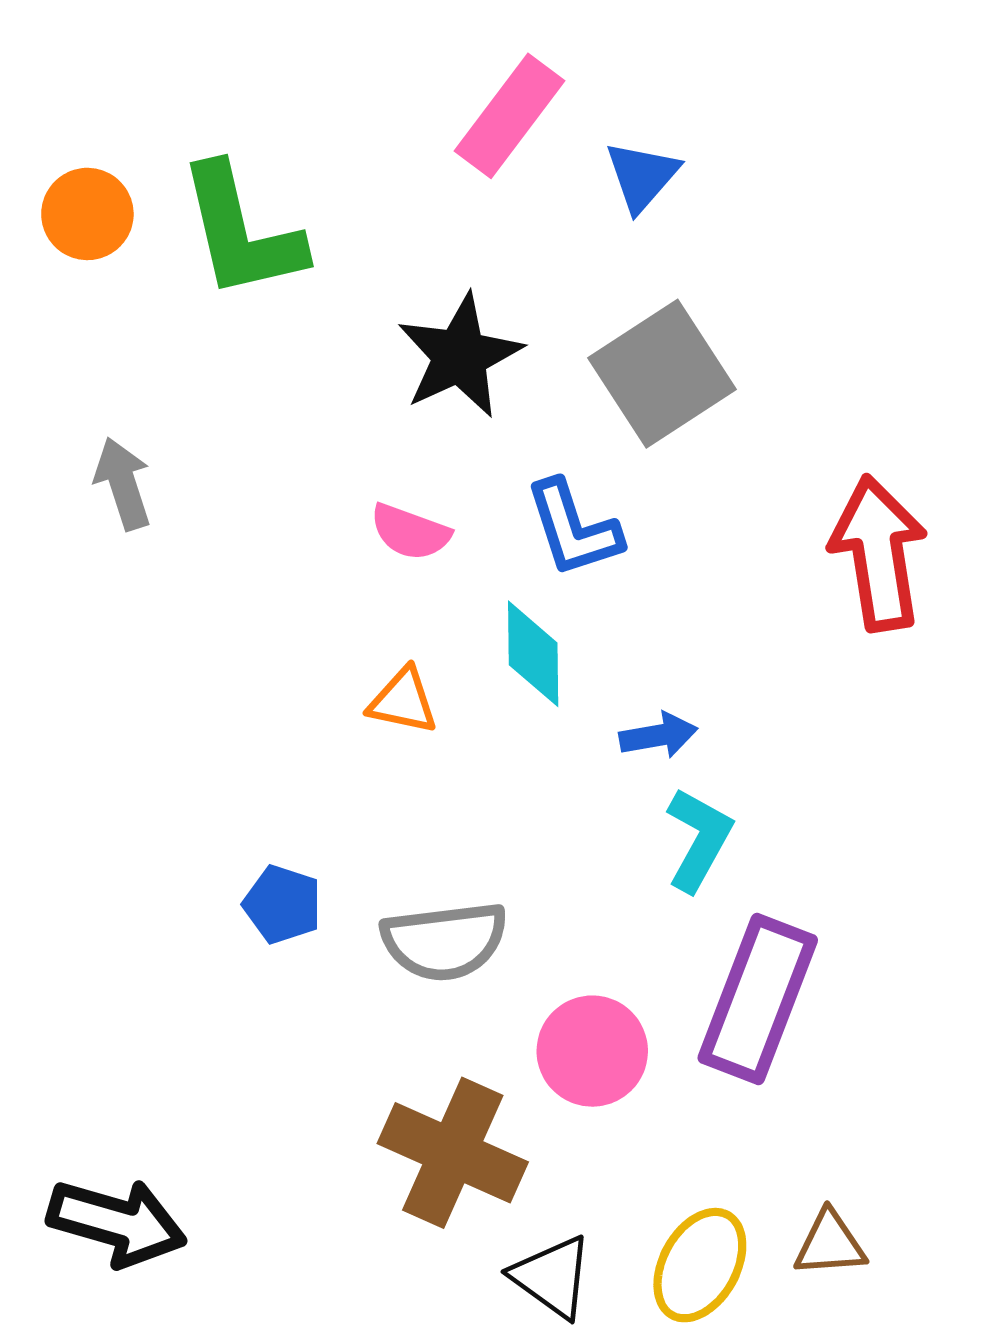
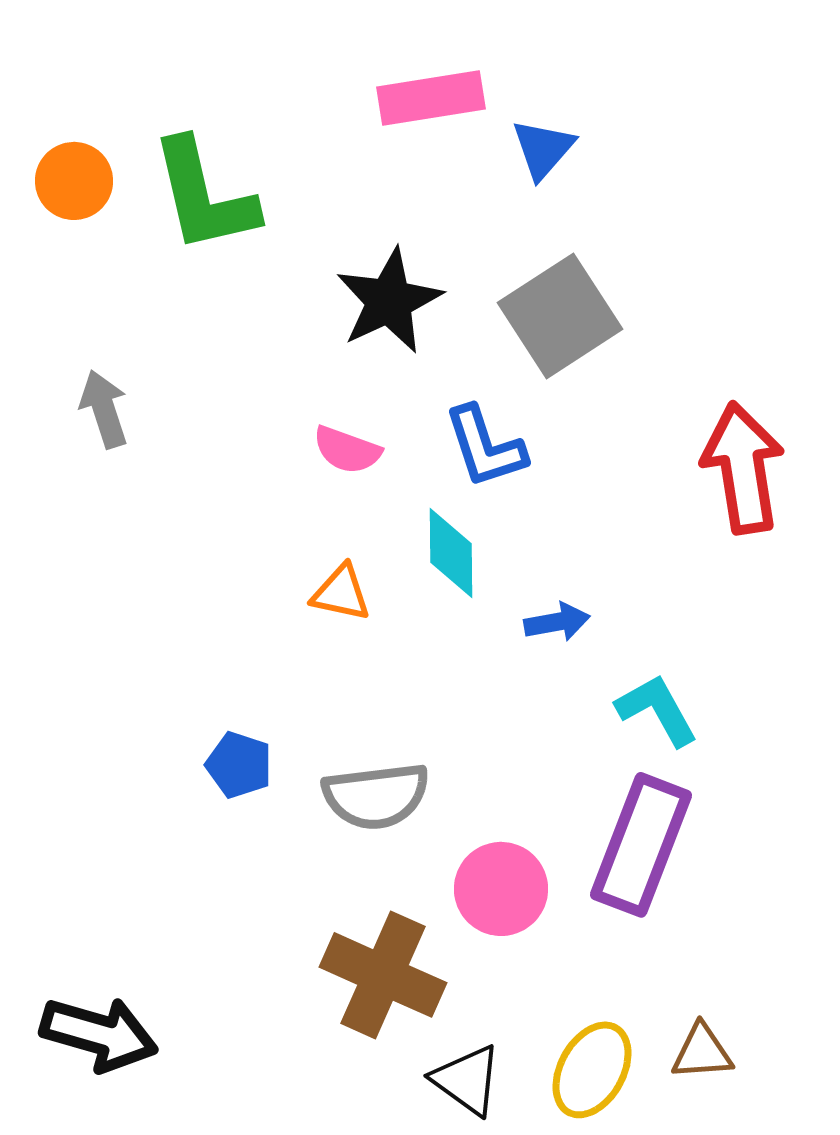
pink rectangle: (510, 116) -> (431, 98), turned 44
cyan L-shape: (699, 839) -> (657, 710), moved, turned -58

